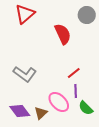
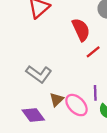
red line: (74, 73) -> (93, 52), moved
brown triangle: (41, 113) -> (57, 100), moved

